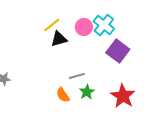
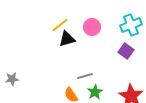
cyan cross: (104, 25) -> (131, 25), moved, turned 30
purple square: (118, 51) -> (126, 51), size x0.7

